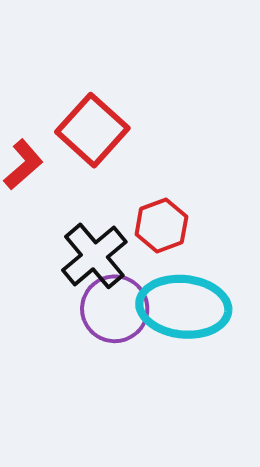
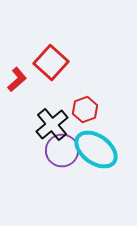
cyan ellipse: (184, 307) -> (96, 150), turned 30

